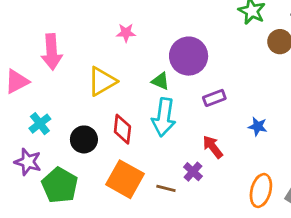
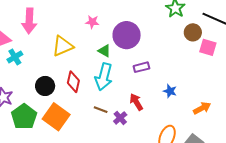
pink star: (126, 33) -> (92, 22), moved
cyan cross: (40, 124) -> (15, 57), moved
orange square: (125, 179) -> (56, 117), moved
brown line: (166, 188) -> (101, 110), moved

